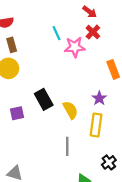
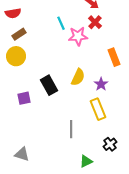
brown rectangle: (12, 45) -> (19, 34), turned 72
yellow semicircle: (70, 110) -> (78, 77), moved, turned 54
yellow rectangle: (96, 125) -> (98, 109), turned -30

